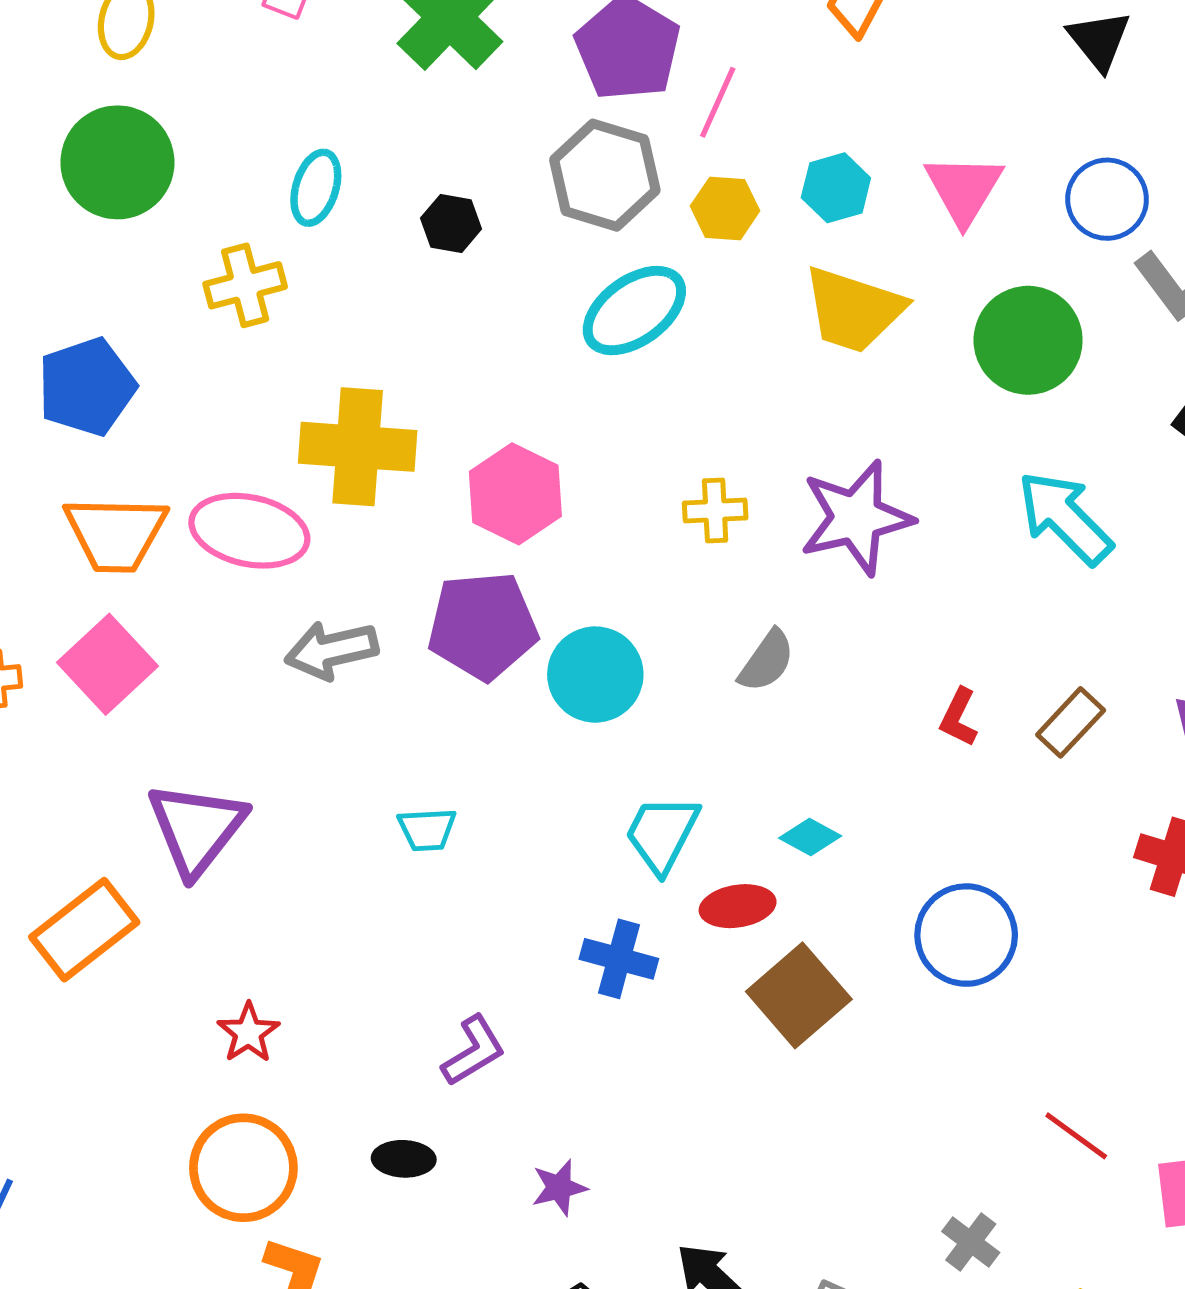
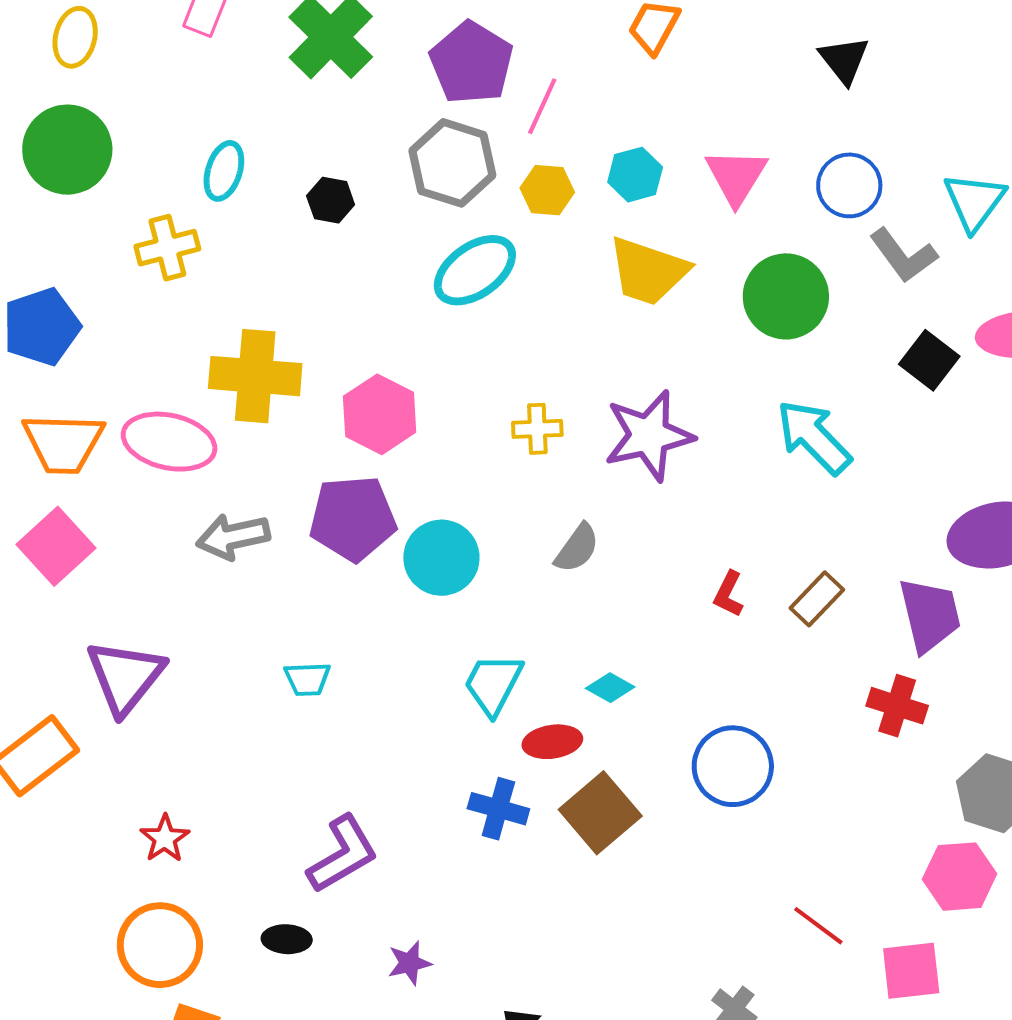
blue cross: (619, 959) -> (498, 809), moved
purple L-shape: (474, 1051) -> (343, 854), size x1.4

